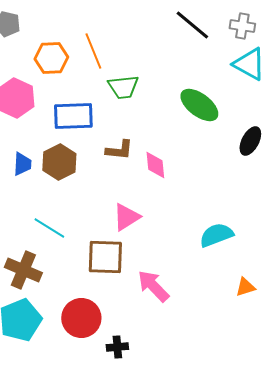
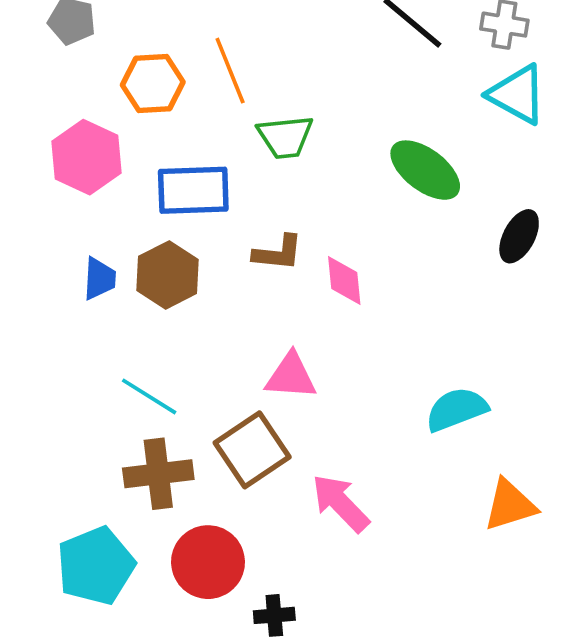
pink triangle: (126, 217) -> (291, 376), turned 36
brown square: (105, 257) -> (252, 450), turned -36
brown cross: (23, 270) -> (158, 474), moved, turned -30
orange triangle: (245, 287) -> (510, 505), size x1.5

